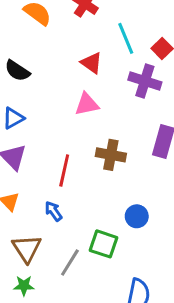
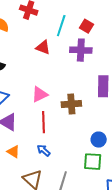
cyan line: (126, 38) -> (61, 26), turned 55
pink triangle: (87, 104) -> (40, 94), moved
green square: (104, 244) -> (93, 162), moved

